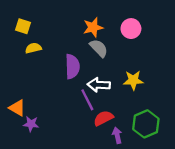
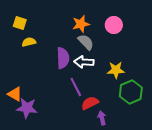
white arrow: (99, 85) -> (84, 62), moved
purple star: (31, 124) -> (27, 108), size x1.5
green hexagon: (146, 124) -> (131, 92), moved

